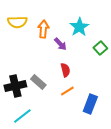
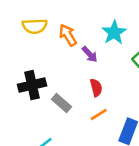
orange arrow: (43, 29) -> (68, 35), turned -36
black cross: (15, 86) -> (32, 85), moved

